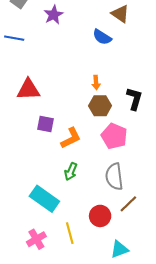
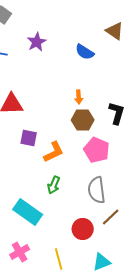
brown triangle: (120, 14) -> (115, 31), moved
purple star: (54, 15) -> (37, 42), moved
yellow line: (70, 233) -> (59, 259), moved

